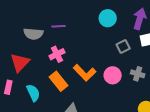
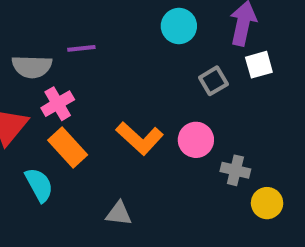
pink cross: (57, 54) -> (58, 104), moved
gray cross: (138, 74) -> (235, 170), moved
orange rectangle: (58, 81) -> (68, 147), moved

